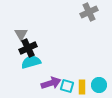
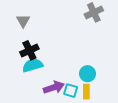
gray triangle: (21, 34) -> (23, 21), moved
cyan circle: (99, 85) -> (88, 74), moved

